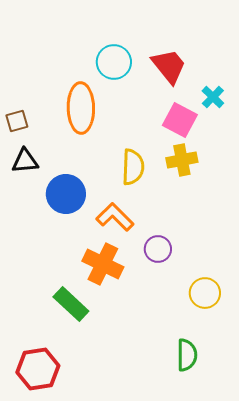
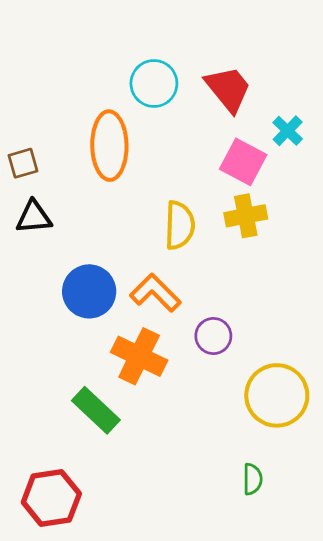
blue circle: (66, 194) -> (89, 291), moved
yellow circle: (205, 293) -> (277, 395), size x1.5
green semicircle: (187, 355) -> (253, 479), size x0.7

